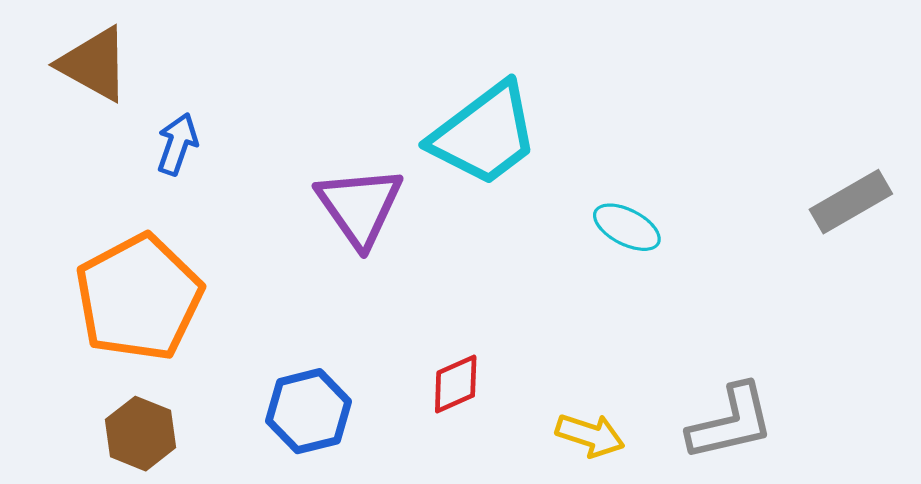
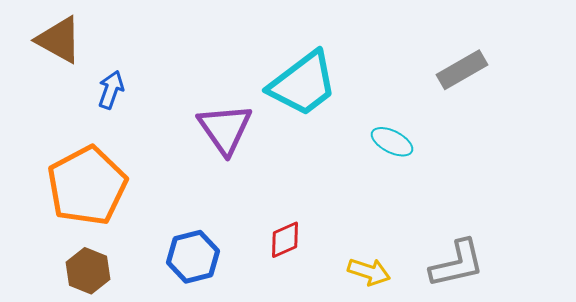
gray rectangle: (851, 202) -> (462, 70), moved

